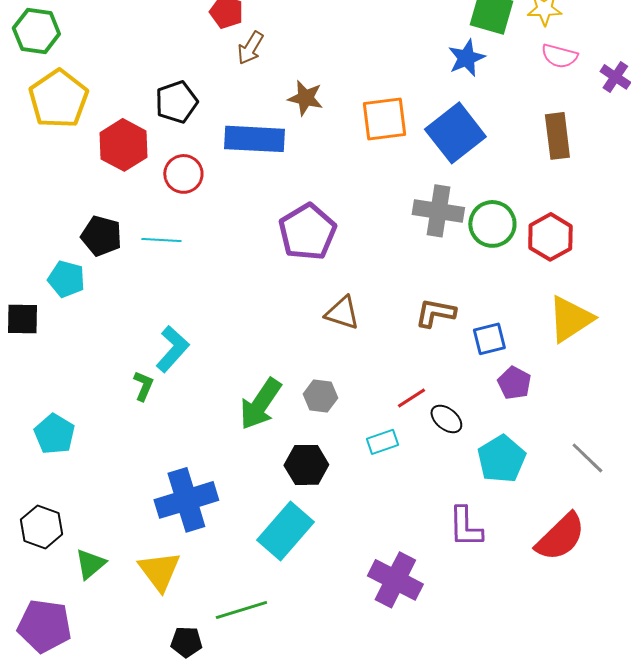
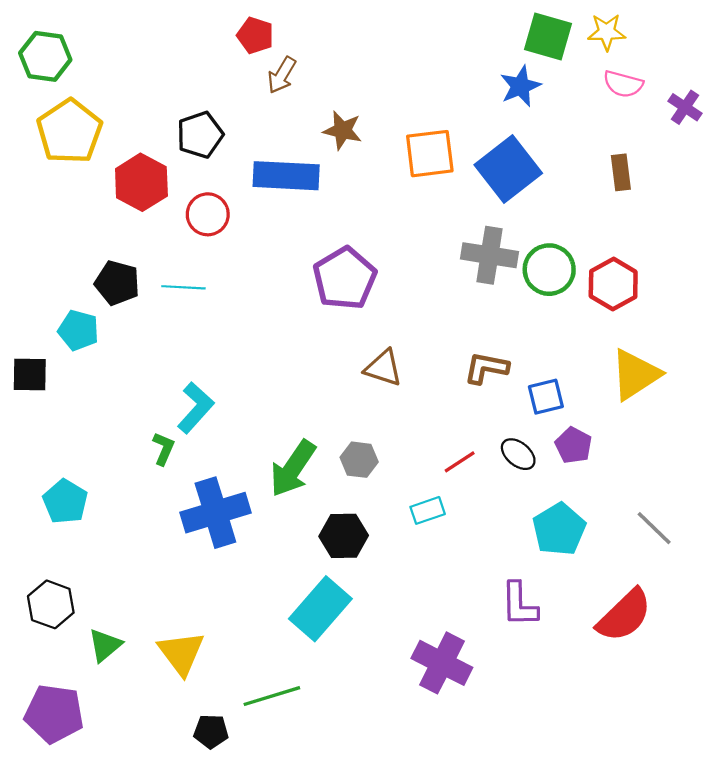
brown rectangle: (557, 136) -> (621, 172), size x0.7
black ellipse: (446, 419) -> (518, 454), moved
blue cross: (186, 500) -> (215, 513), moved

